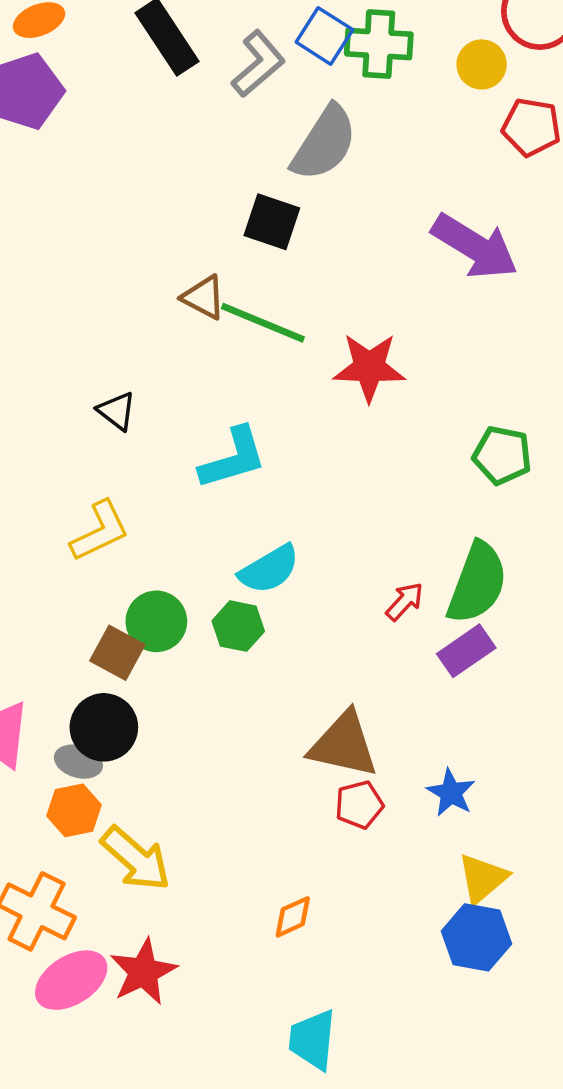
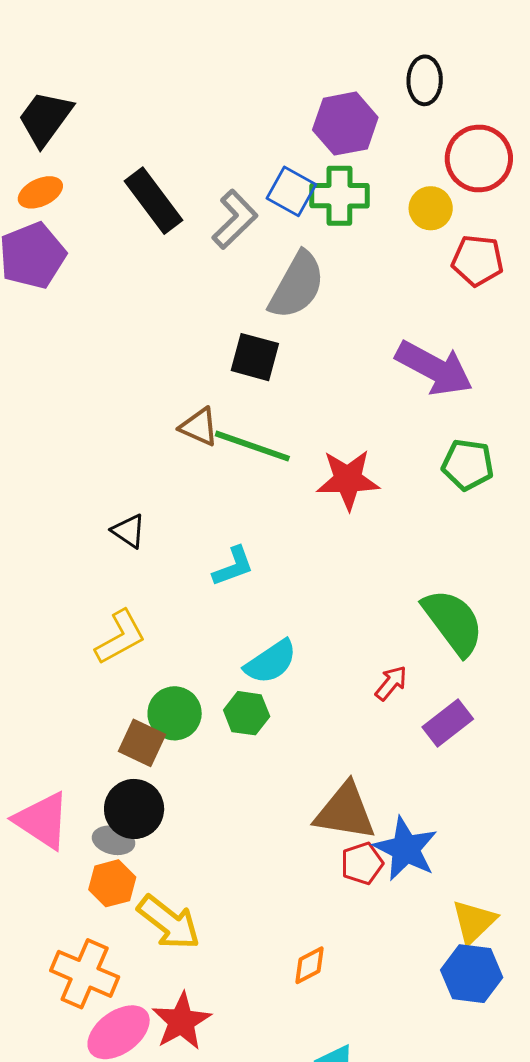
green pentagon: (502, 455) -> (468, 465), moved
cyan L-shape: (233, 458) -> (233, 566), size x0.7
green semicircle: (477, 583) -> (453, 622), moved, turned -54
blue star: (451, 793) -> (406, 849), moved, size x1.5

